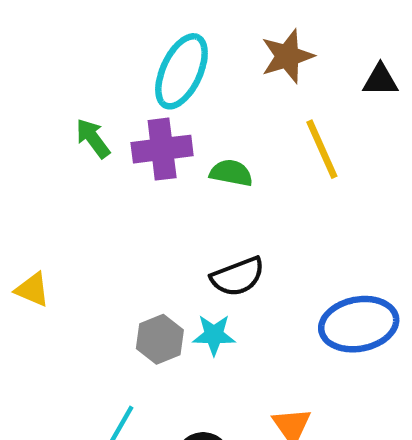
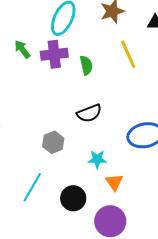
green semicircle: (231, 173) -> (86, 65), turned 66
cyan star: (214, 335) -> (97, 159), moved

